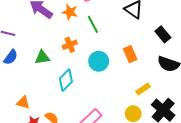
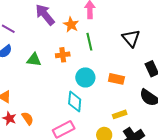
orange rectangle: (130, 54) -> (116, 79), turned -70
cyan diamond: (66, 80) -> (75, 101), moved, turned -55

